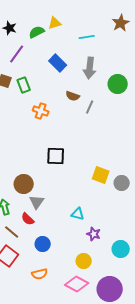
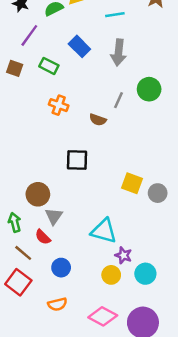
green circle: (118, 84) -> (149, 89), moved
green rectangle: (24, 85) -> (49, 66), moved, turned -42
brown semicircle: (73, 96) -> (98, 120), moved
cyan triangle: (78, 214) -> (104, 231), size x1.6
cyan circle: (121, 249) -> (145, 274), moved
yellow circle: (84, 261) -> (111, 275), moved

